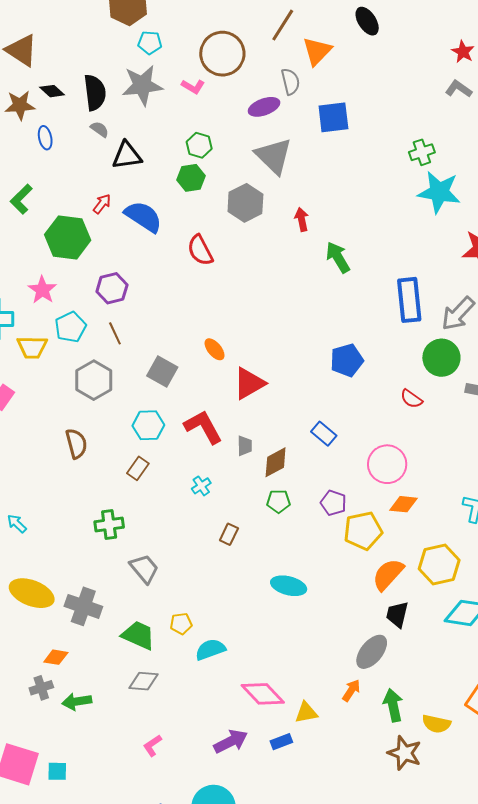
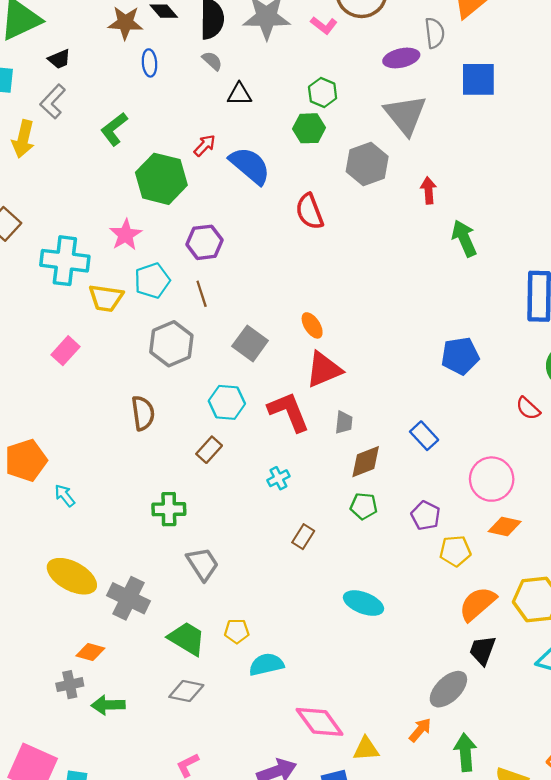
black triangle: (127, 155) -> (239, 94), size x0.7
red triangle: (249, 383) -> (324, 370), moved
gray trapezoid: (245, 446) -> (344, 422), moved
yellow pentagon: (363, 531) -> (455, 551), size x0.7

